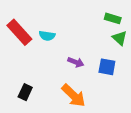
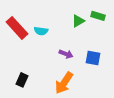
green triangle: (120, 38) -> (78, 21), moved, turned 48
orange arrow: (74, 96) -> (64, 83), turned 80

